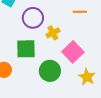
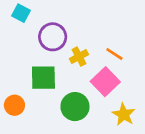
orange line: (80, 12) -> (114, 54), moved, turned 32

